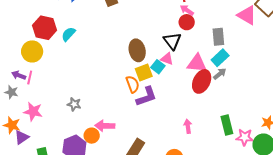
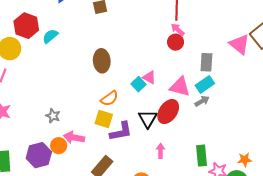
black triangle: (172, 41) -> (148, 119), moved
brown ellipse: (137, 50) -> (102, 61), moved
yellow square: (144, 72) -> (104, 119), moved, turned 30
red ellipse: (202, 81) -> (168, 112), moved
orange semicircle: (133, 84) -> (109, 98), turned 66
purple L-shape: (146, 96) -> (121, 131), moved
gray star: (74, 104) -> (53, 116), moved

